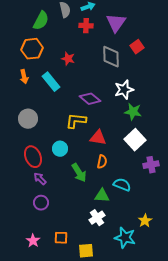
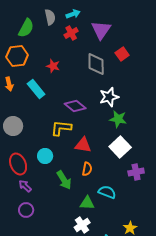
red cross: (86, 26) -> (71, 33), turned -32

